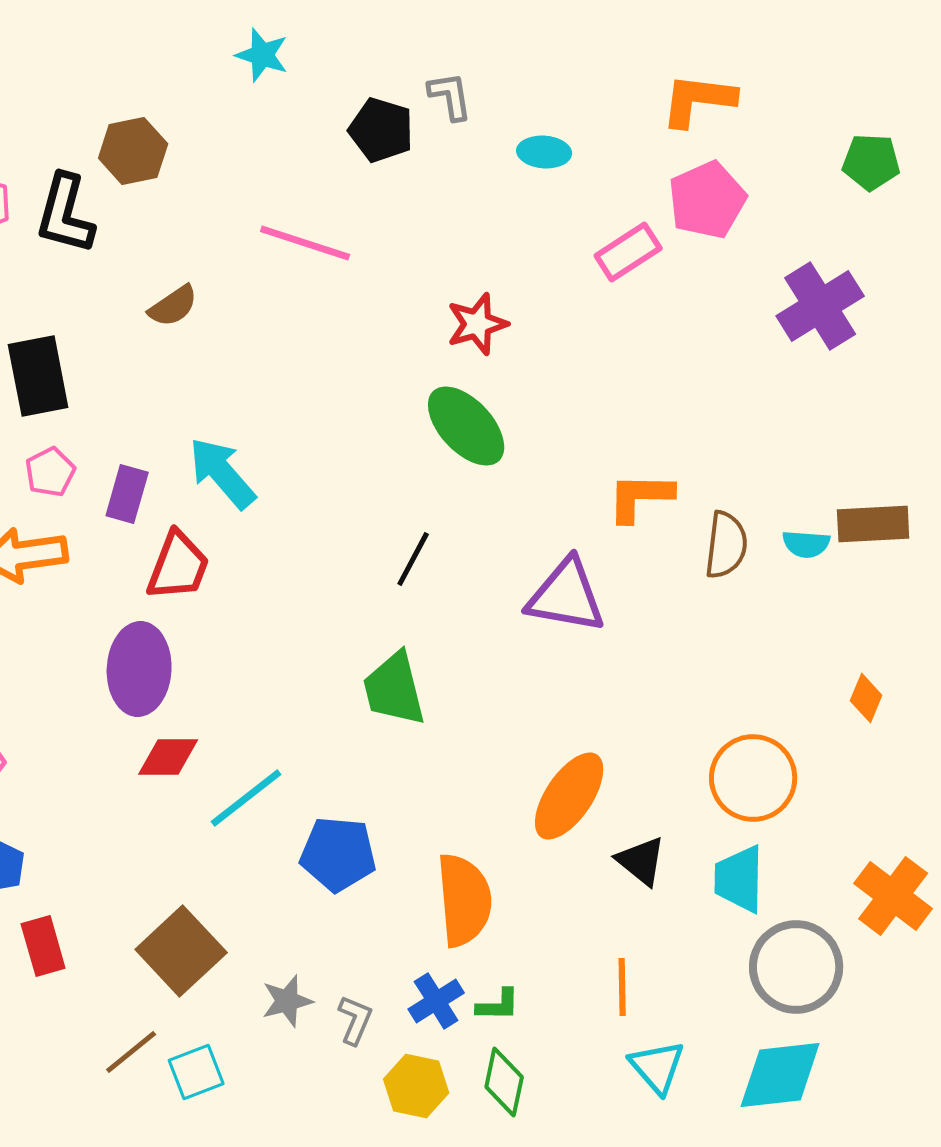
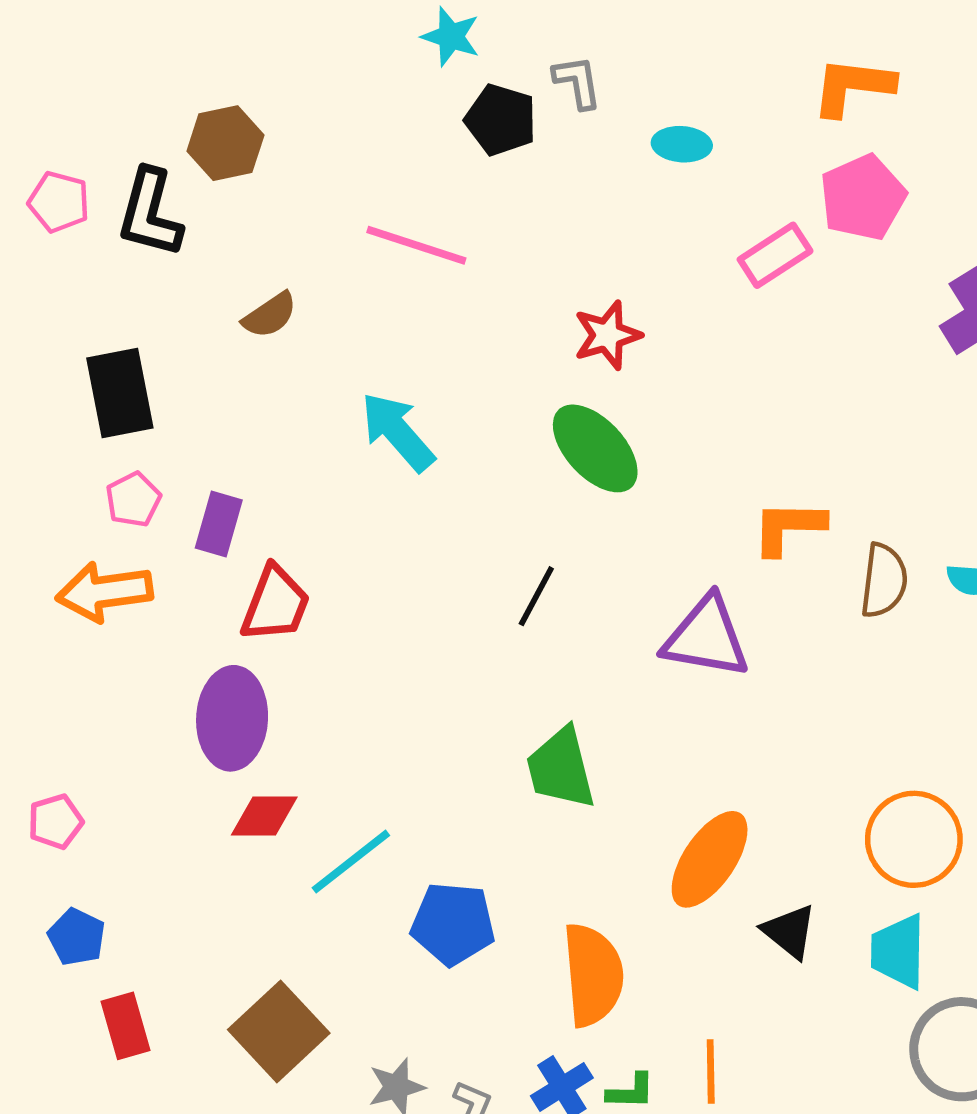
cyan star: (262, 55) -> (451, 36), moved
cyan arrow: (222, 473) -> (398, 432), moved
green trapezoid: (394, 689) -> (561, 768), moved
orange line: (622, 987) -> (711, 1071), moved

